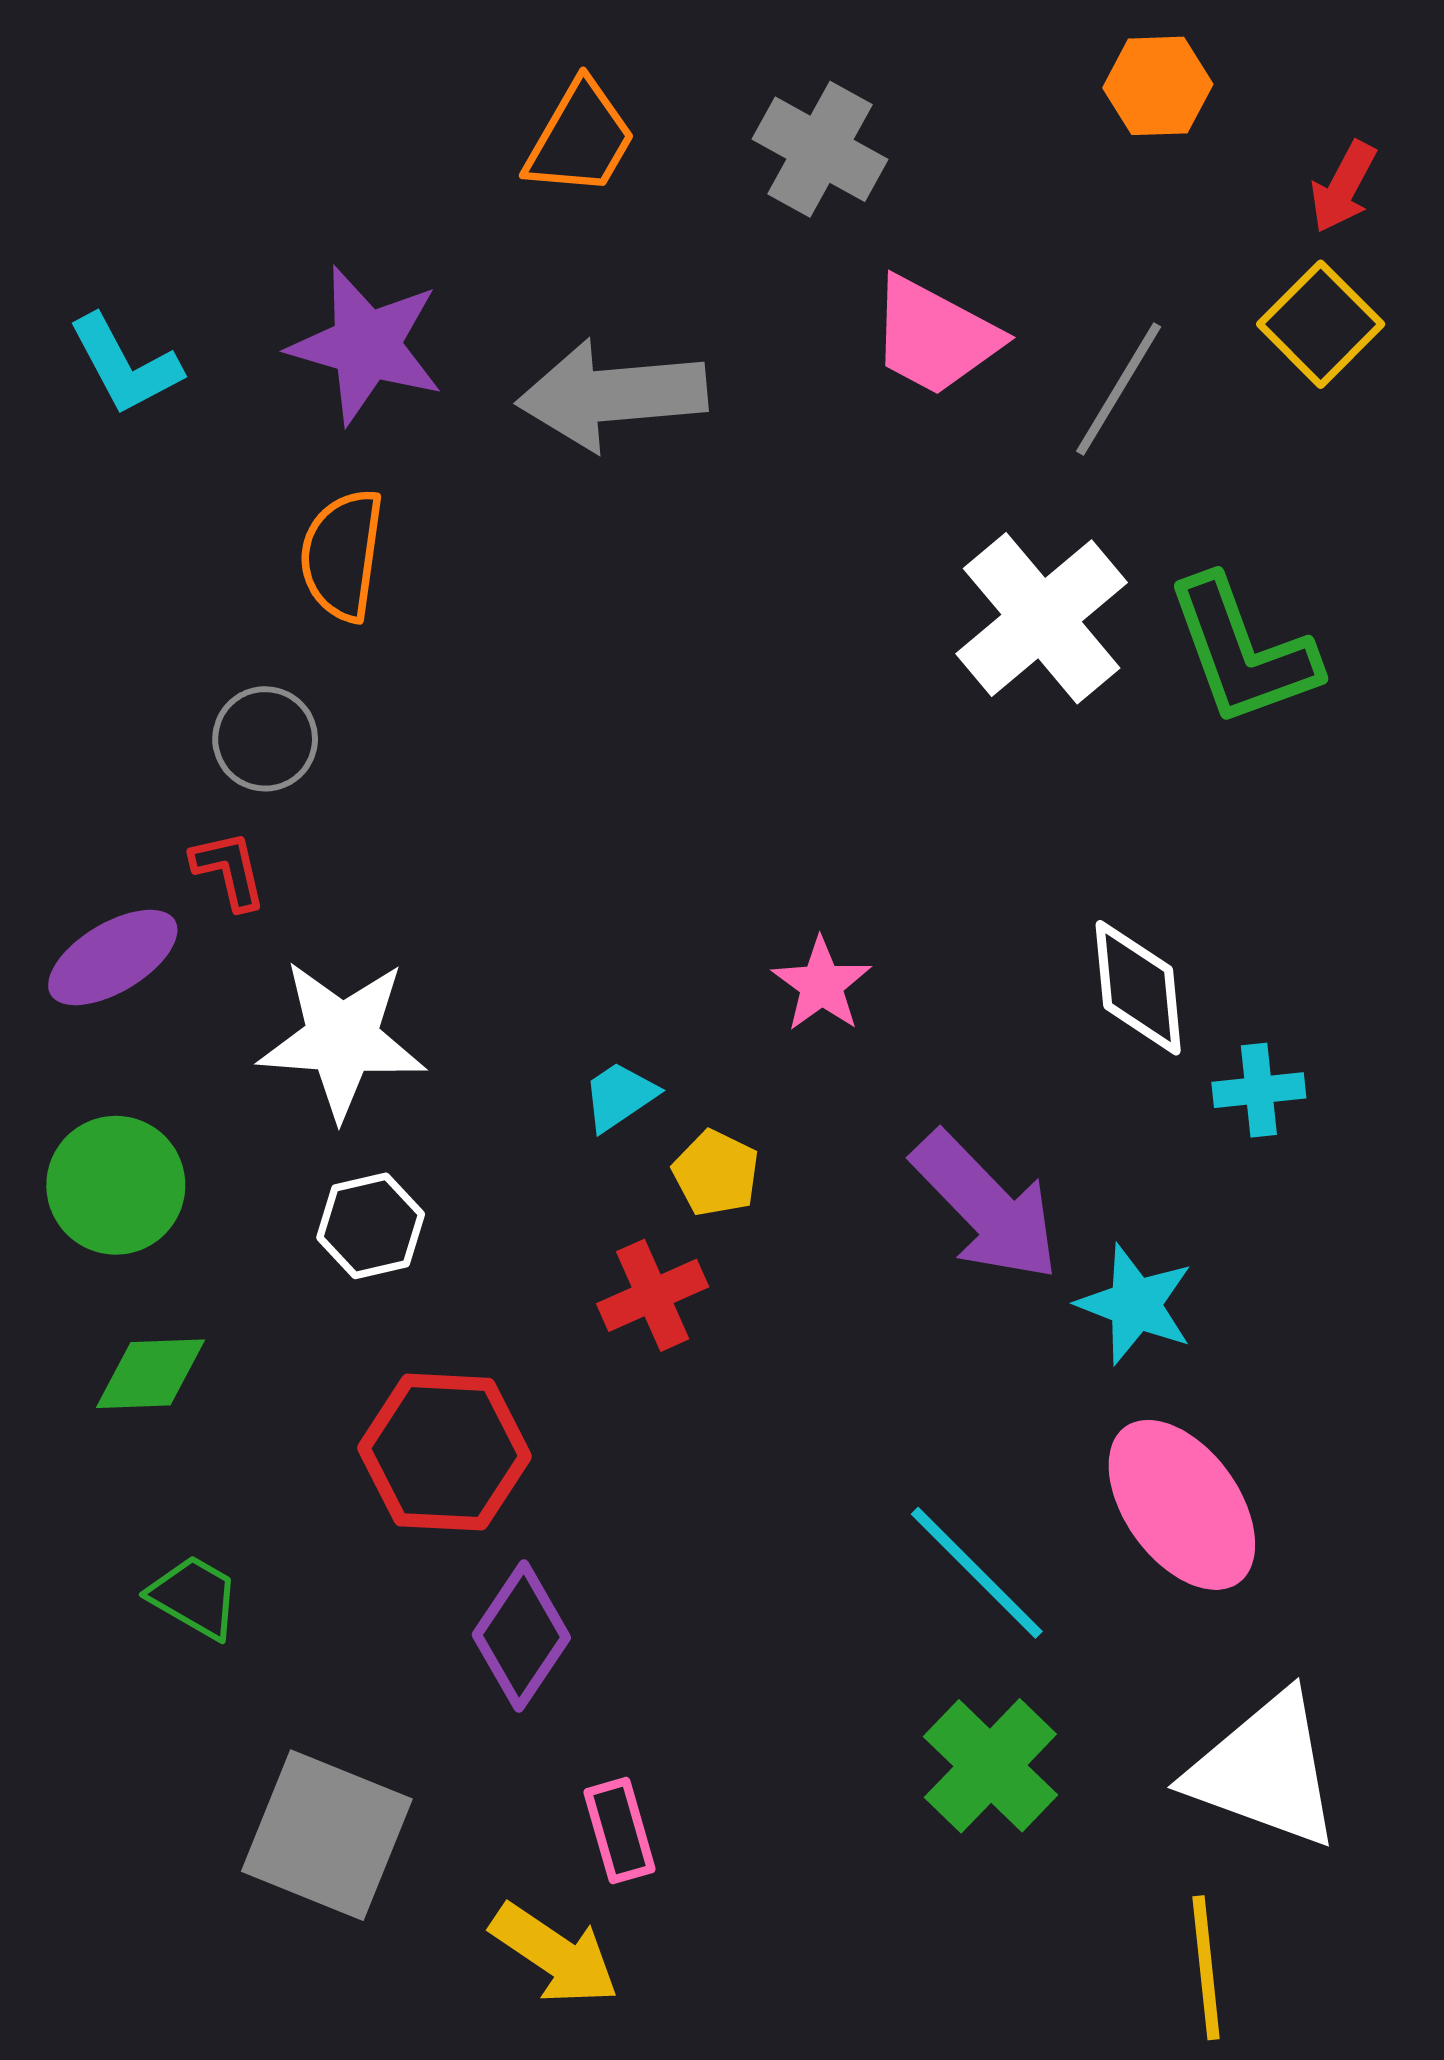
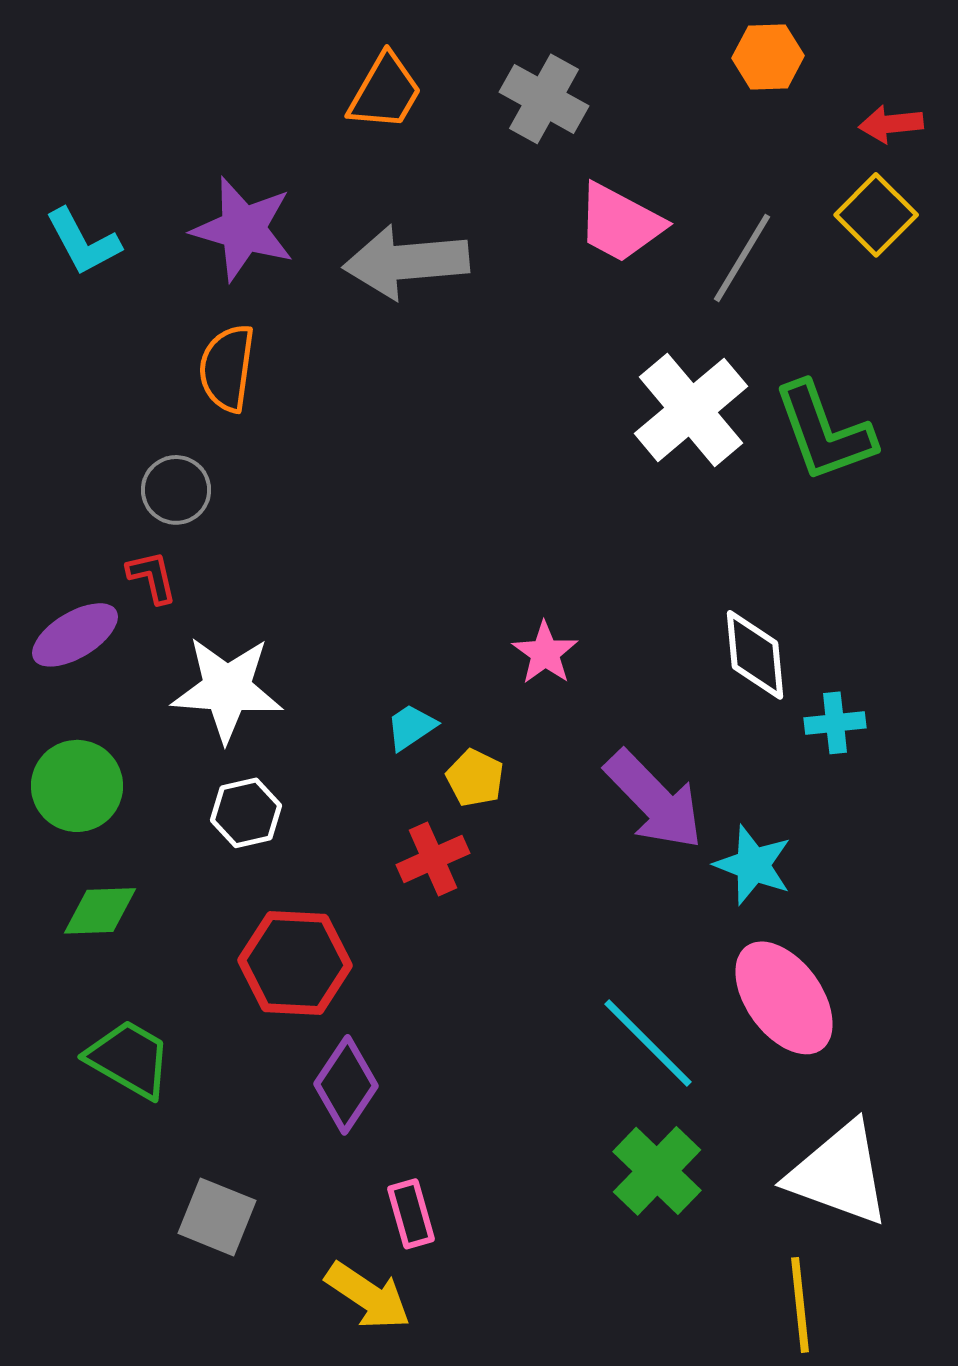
red arrow: (1343, 187) -> (891, 124), turned 56
green trapezoid: (194, 1597) -> (129, 1059), size x1.4
gray square: (327, 1835) -> (217, 1217), size x0.7

